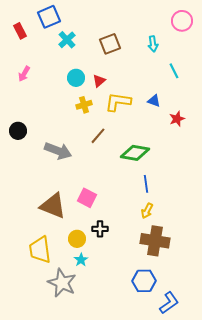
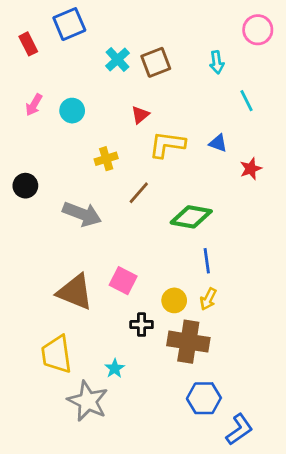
cyan cross: (67, 40) -> (117, 60), moved
cyan circle: (76, 78) -> (72, 111), moved
yellow cross: (84, 105) -> (106, 159), moved
yellow circle: (77, 239) -> (174, 300), moved
brown cross: (155, 241) -> (188, 342), moved

